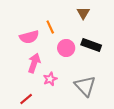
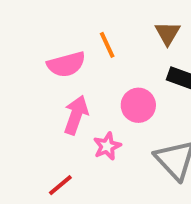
brown triangle: (83, 13) -> (168, 33), moved
pink circle: (66, 48) -> (138, 105), moved

